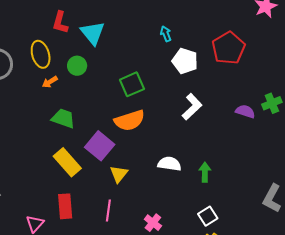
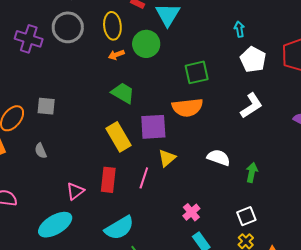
green circle: (77, 66) -> (146, 44), size x1.4
purple square: (100, 146) -> (153, 127), turned 36
pink line: (108, 210) -> (144, 178), moved

